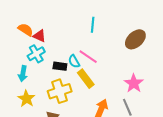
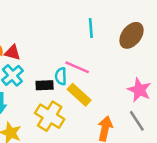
cyan line: (93, 25) -> (91, 28), moved
cyan semicircle: (74, 61) -> (61, 76), turned 40
yellow cross: (60, 91) -> (50, 116), turned -30

